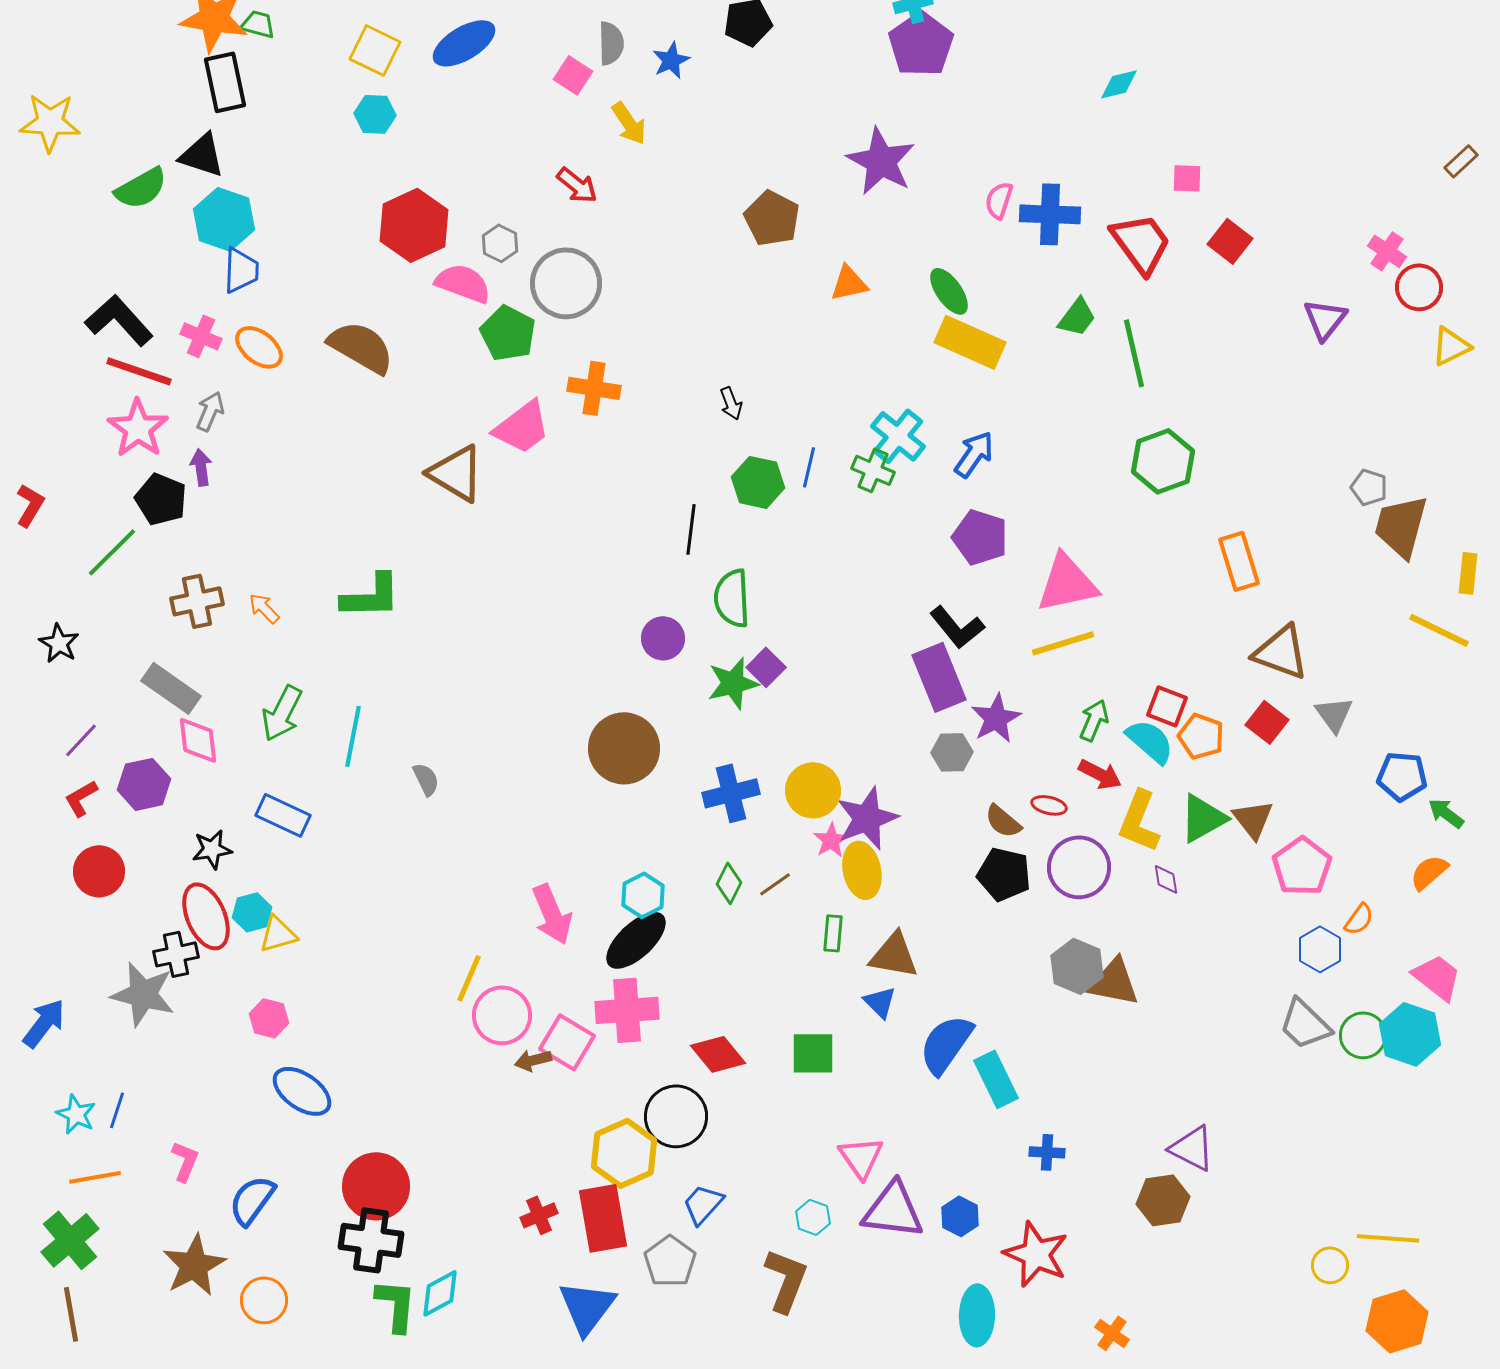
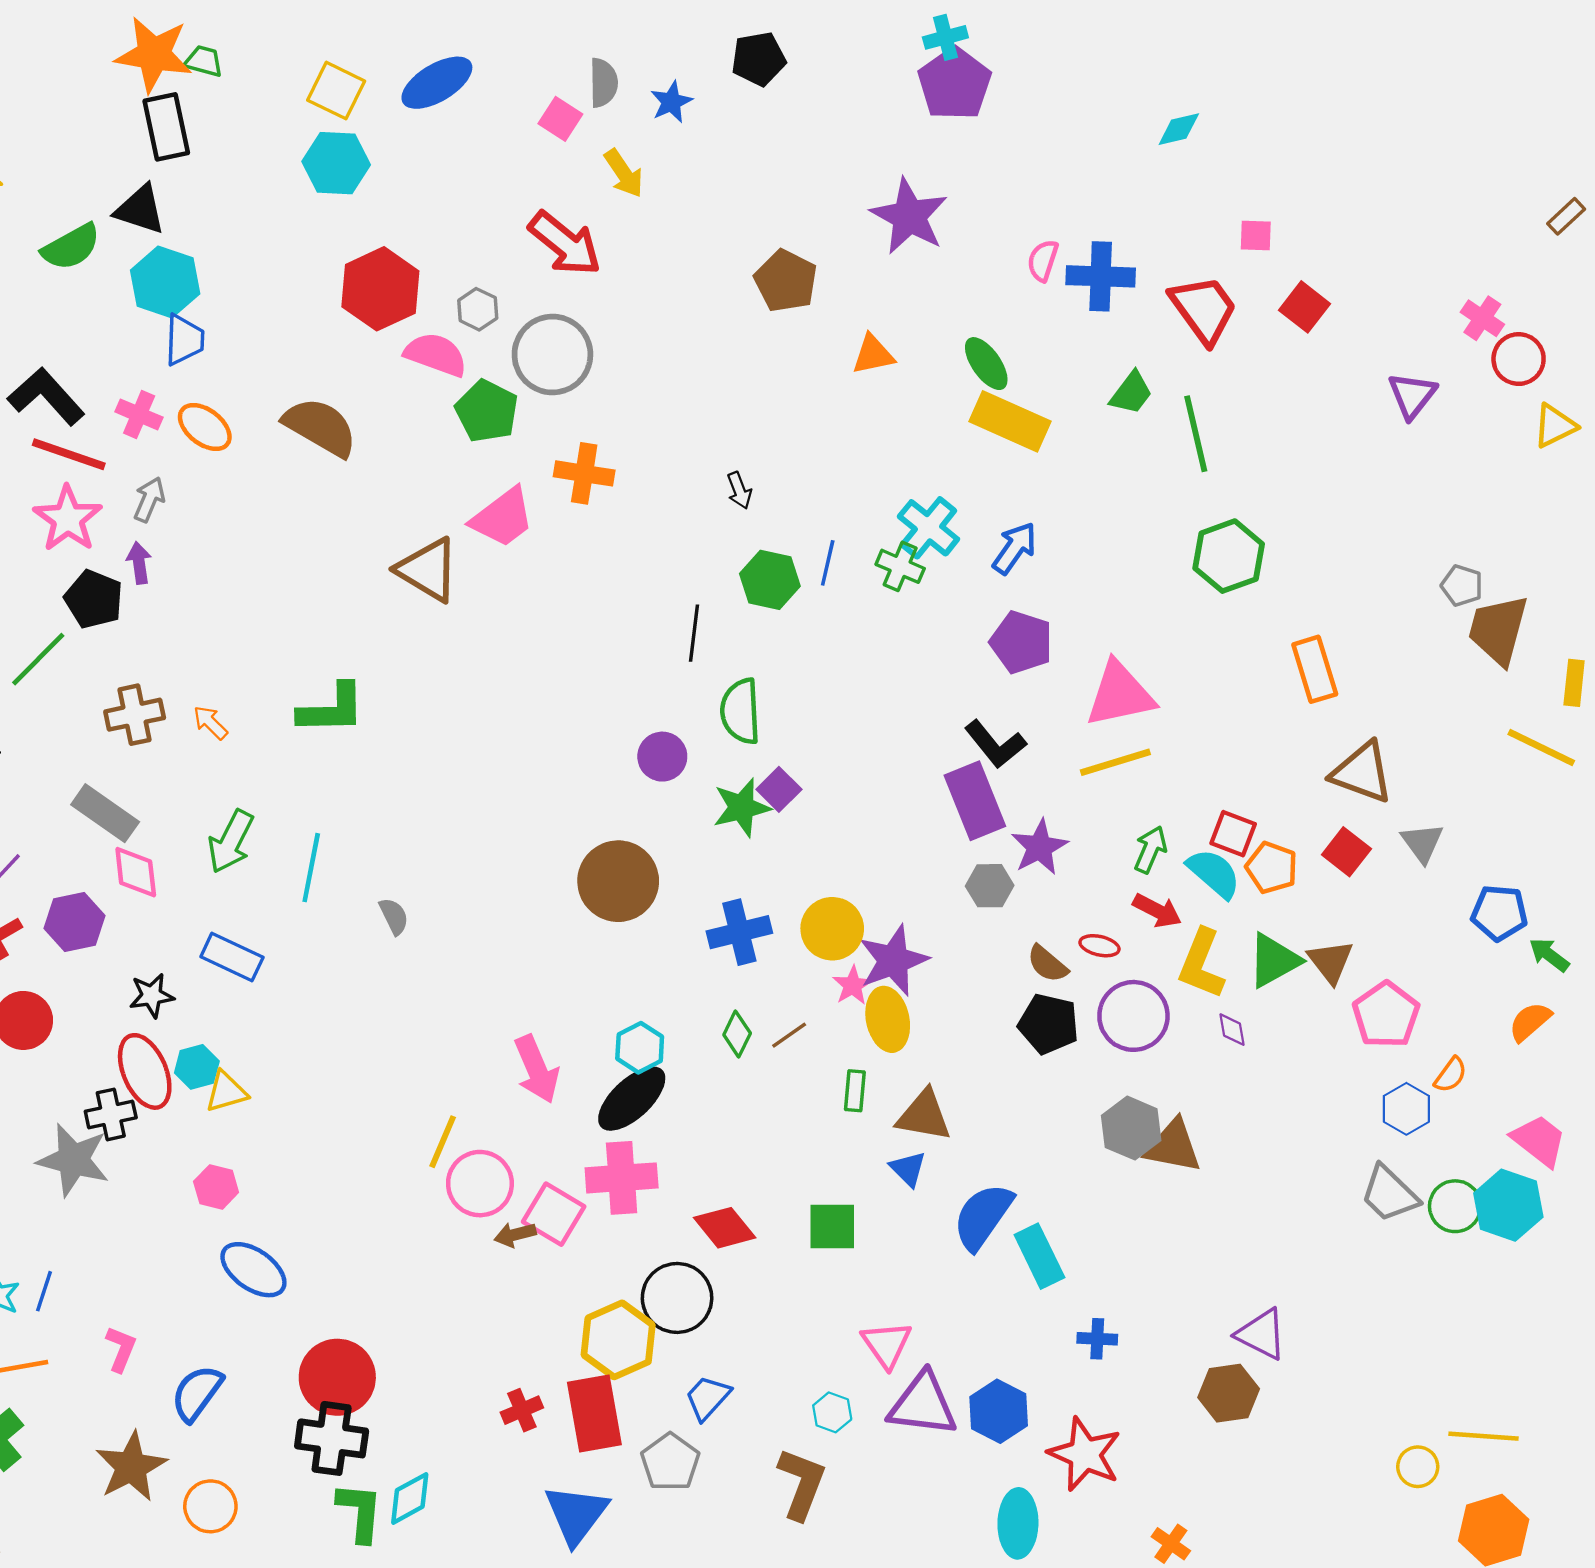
cyan hexagon: (375, 114) -> (336, 163), size x1.4
red arrow: (577, 185) -> (565, 244), size x1.6
blue hexagon: (960, 1216) -> (999, 1411), size x1.4

